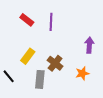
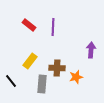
brown cross: (55, 63) -> (57, 68), turned -35
orange star: (82, 73) -> (76, 77), moved

